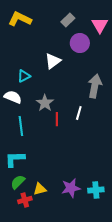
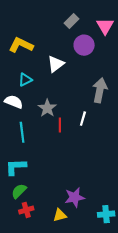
yellow L-shape: (20, 19) -> (21, 45), moved
yellow triangle: (40, 189) -> (60, 215), moved
cyan cross: (96, 190) -> (106, 214), moved

